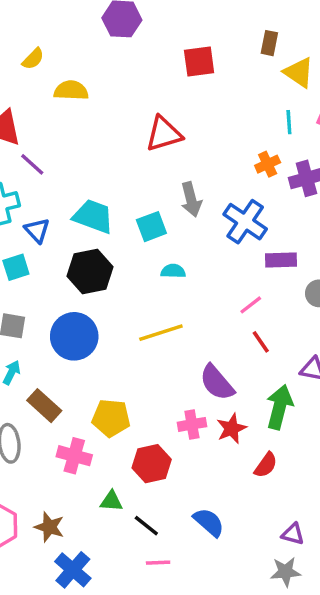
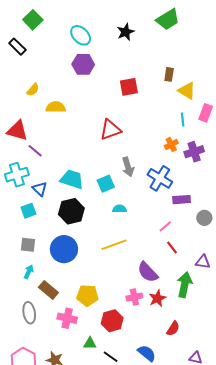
red semicircle: (266, 465) -> (173, 328), moved

